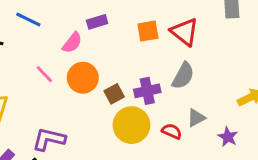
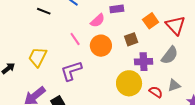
orange square: (148, 31) -> (151, 21), turned -35
brown square: (114, 94) -> (131, 39), moved
purple L-shape: (49, 139) -> (71, 71), moved, turned -40

